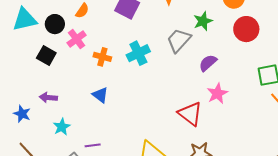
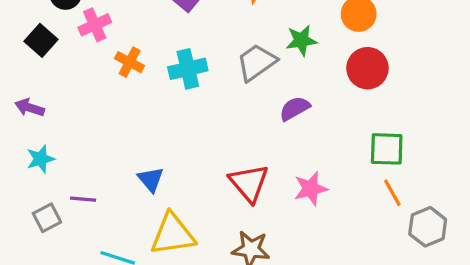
pink star: (217, 93) -> (311, 189), moved
blue triangle: (100, 95) -> (151, 179), moved

